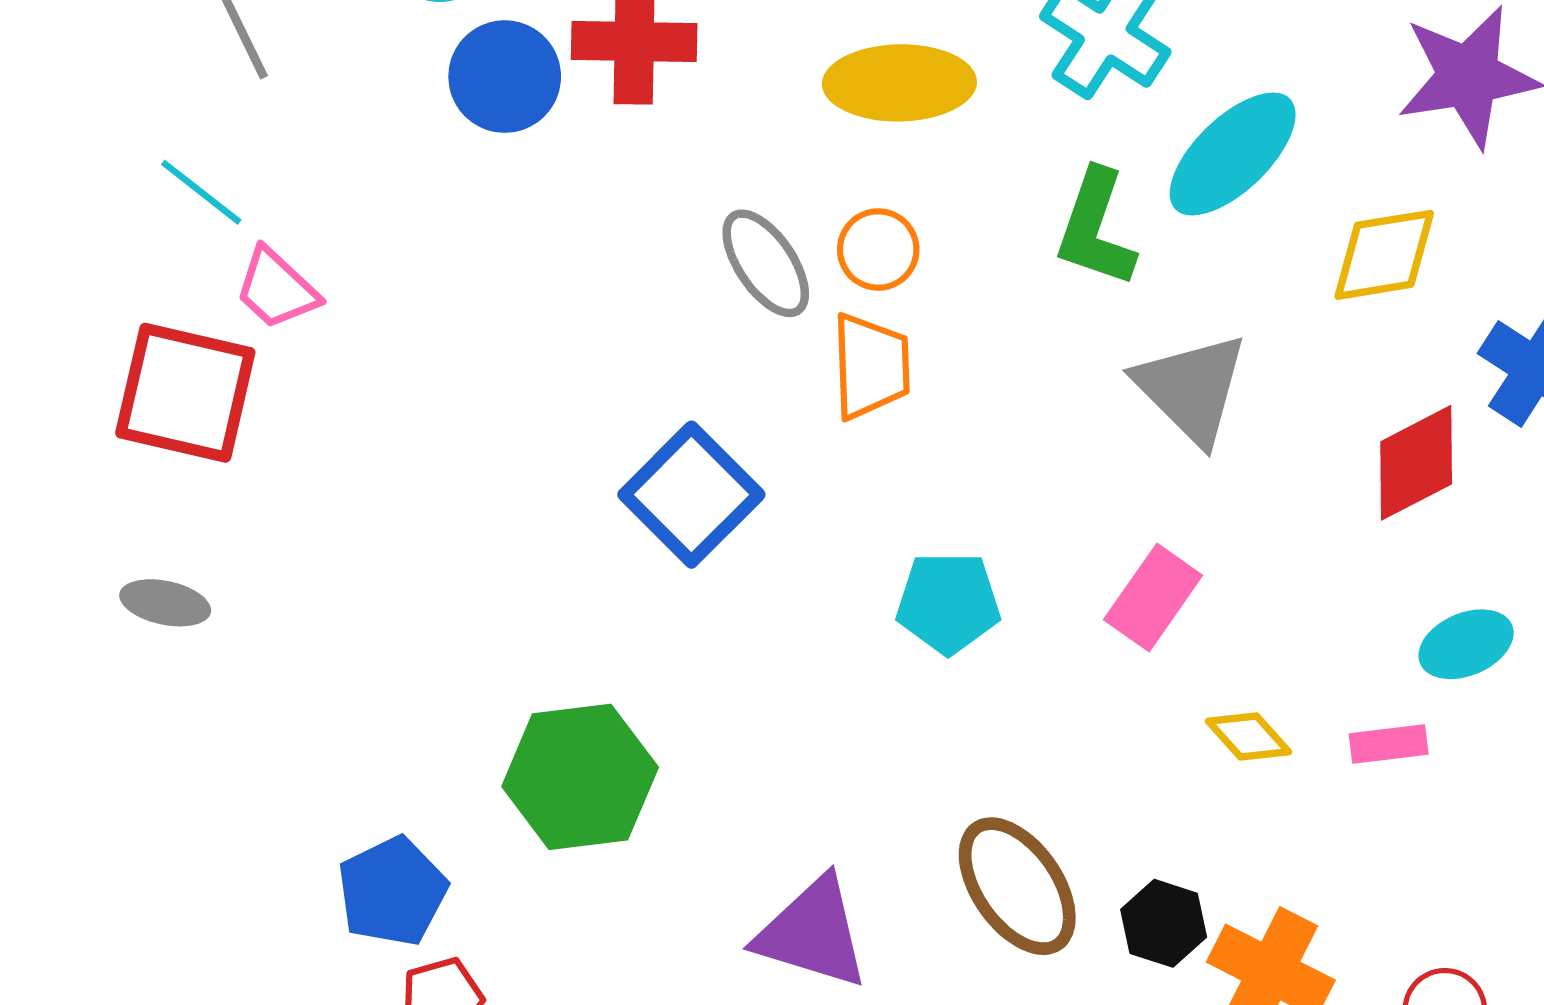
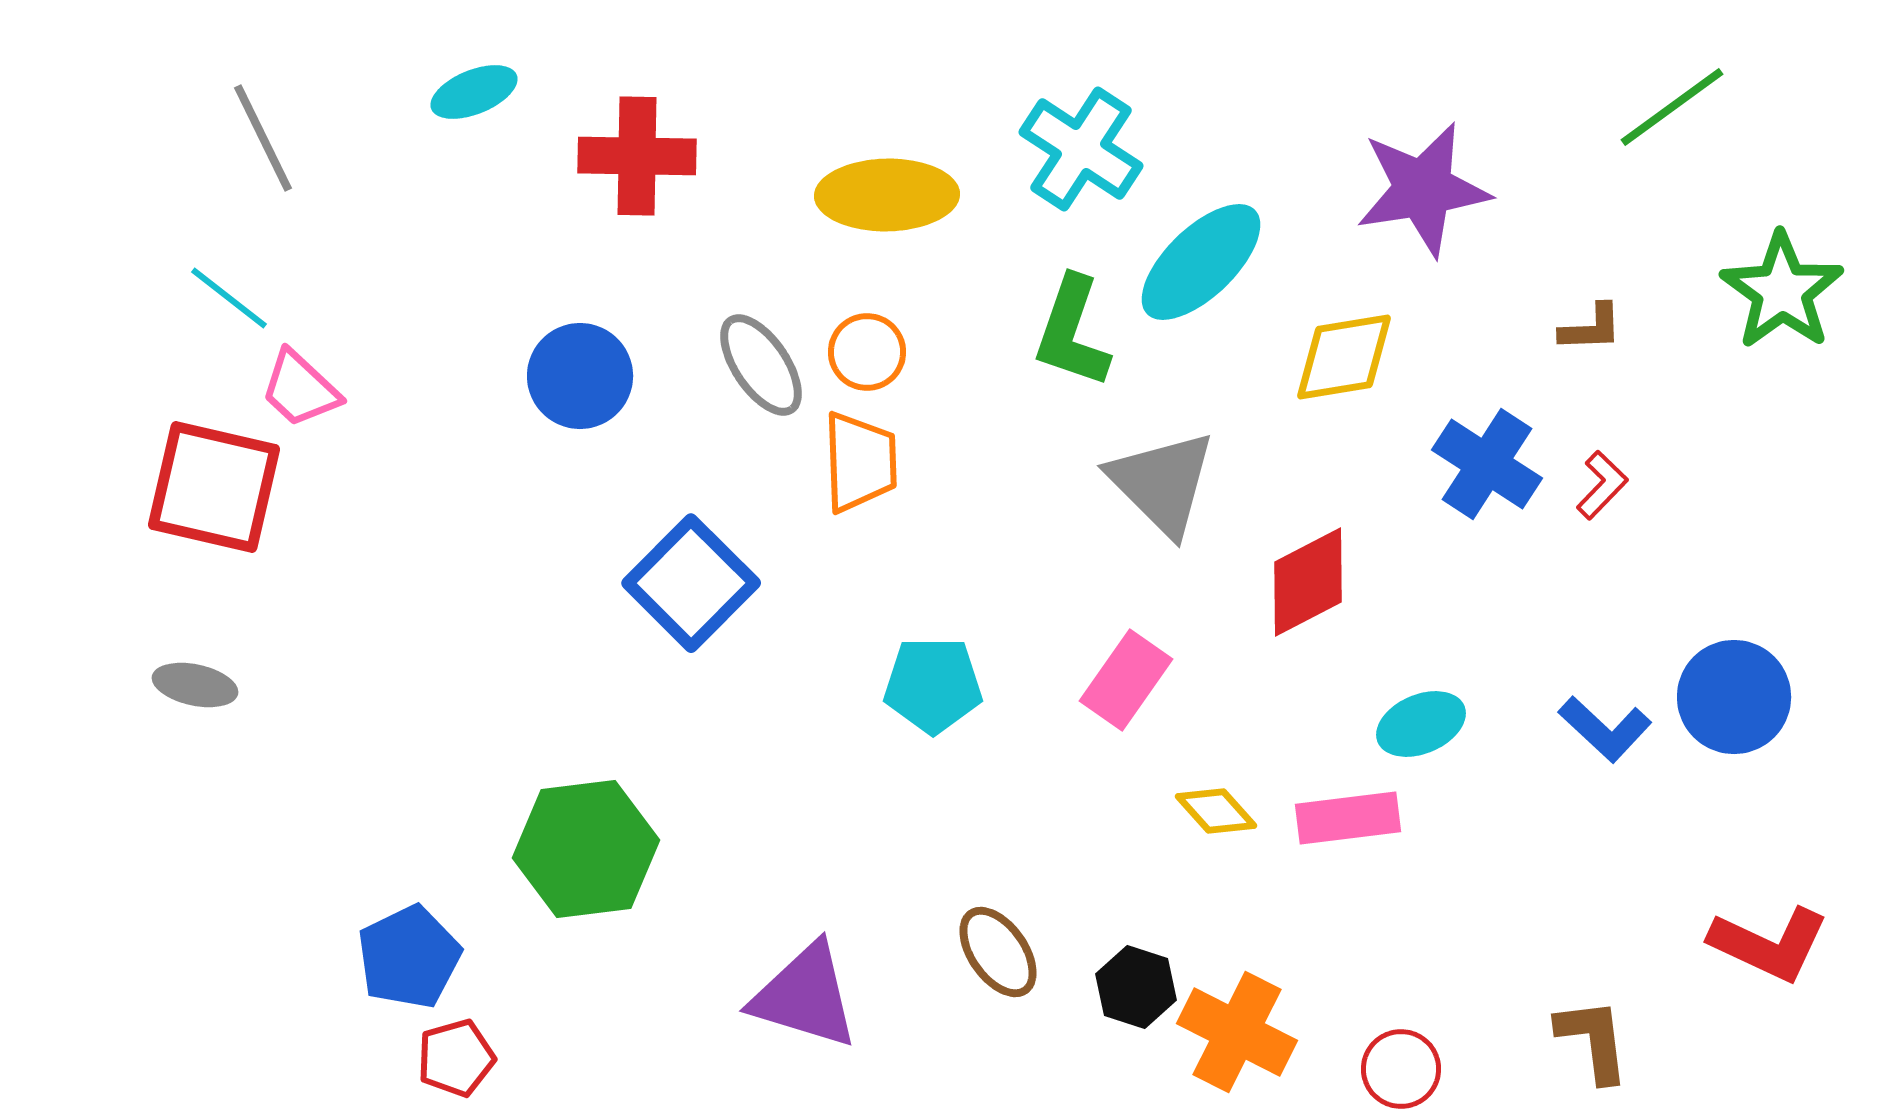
blue circle: (505, 77) -> (580, 376), moved
red diamond: (1416, 463) -> (1308, 582), moved
pink rectangle: (1389, 744) -> (1348, 818), size x1.4
brown ellipse: (1017, 886) -> (998, 952), size x0.7

